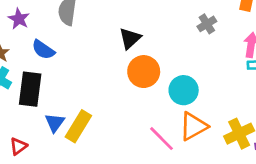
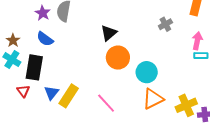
purple star: (19, 19) -> (43, 13), moved
pink line: (162, 139) -> (106, 103), moved
red triangle: (18, 146) -> (23, 91), moved, turned -32

